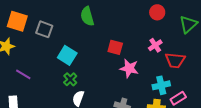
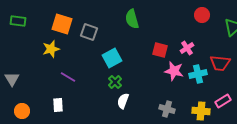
pink cross: (155, 45) -> (187, 48), moved
cyan square: (67, 55) -> (112, 58), turned 30
cyan cross: (161, 85) -> (198, 74), moved

